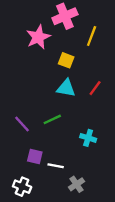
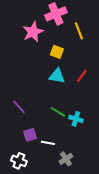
yellow line: (92, 36) -> (79, 31), turned -42
green line: (52, 119) -> (58, 112), moved, turned 56
purple square: (35, 156) -> (30, 135), turned -32

